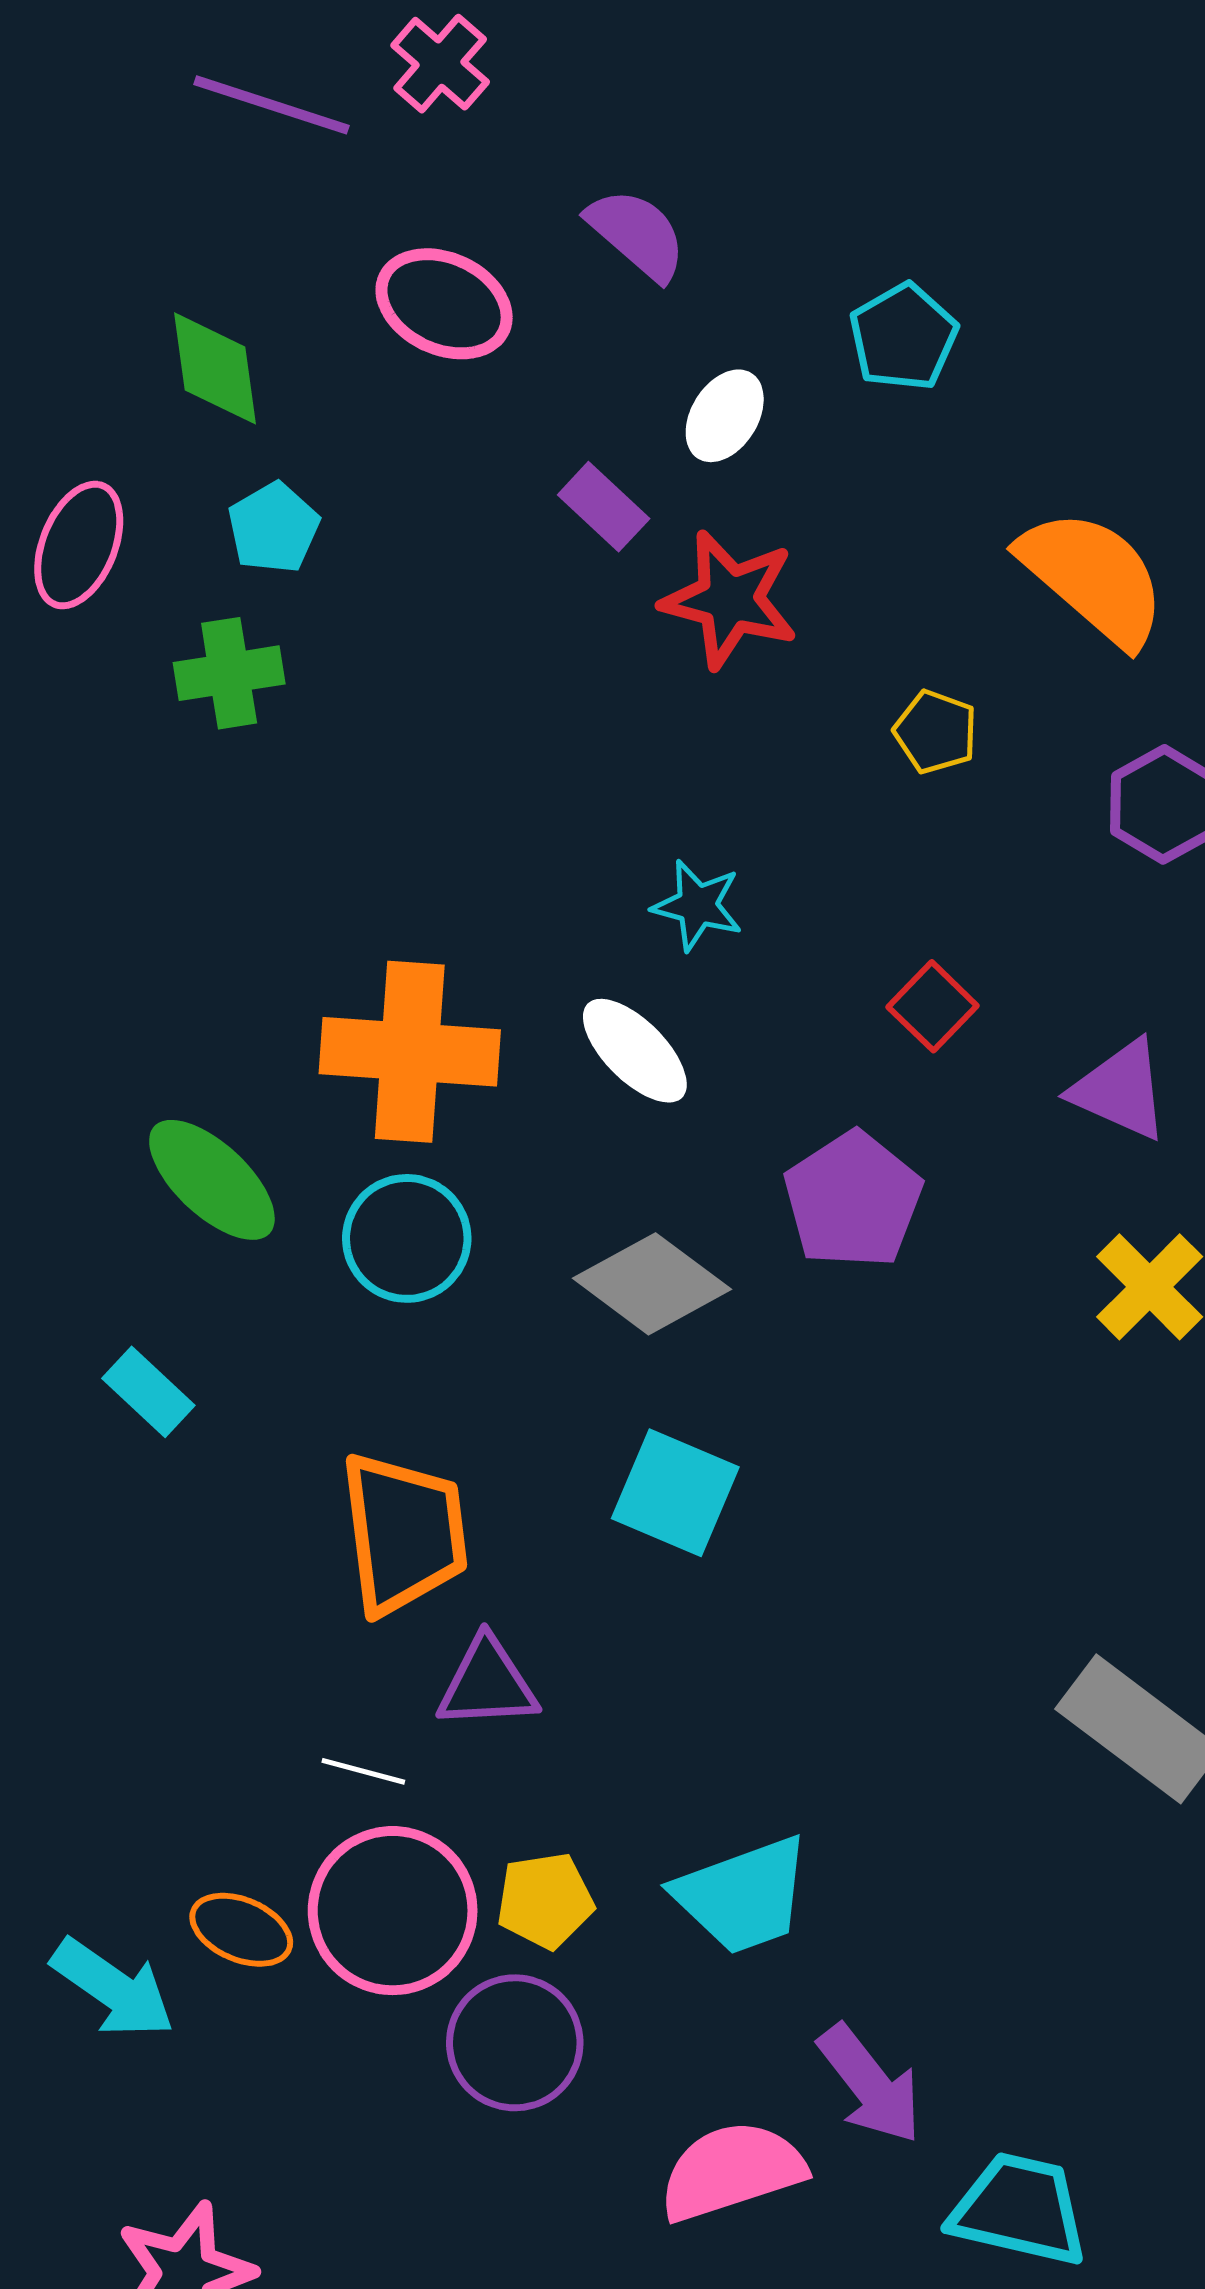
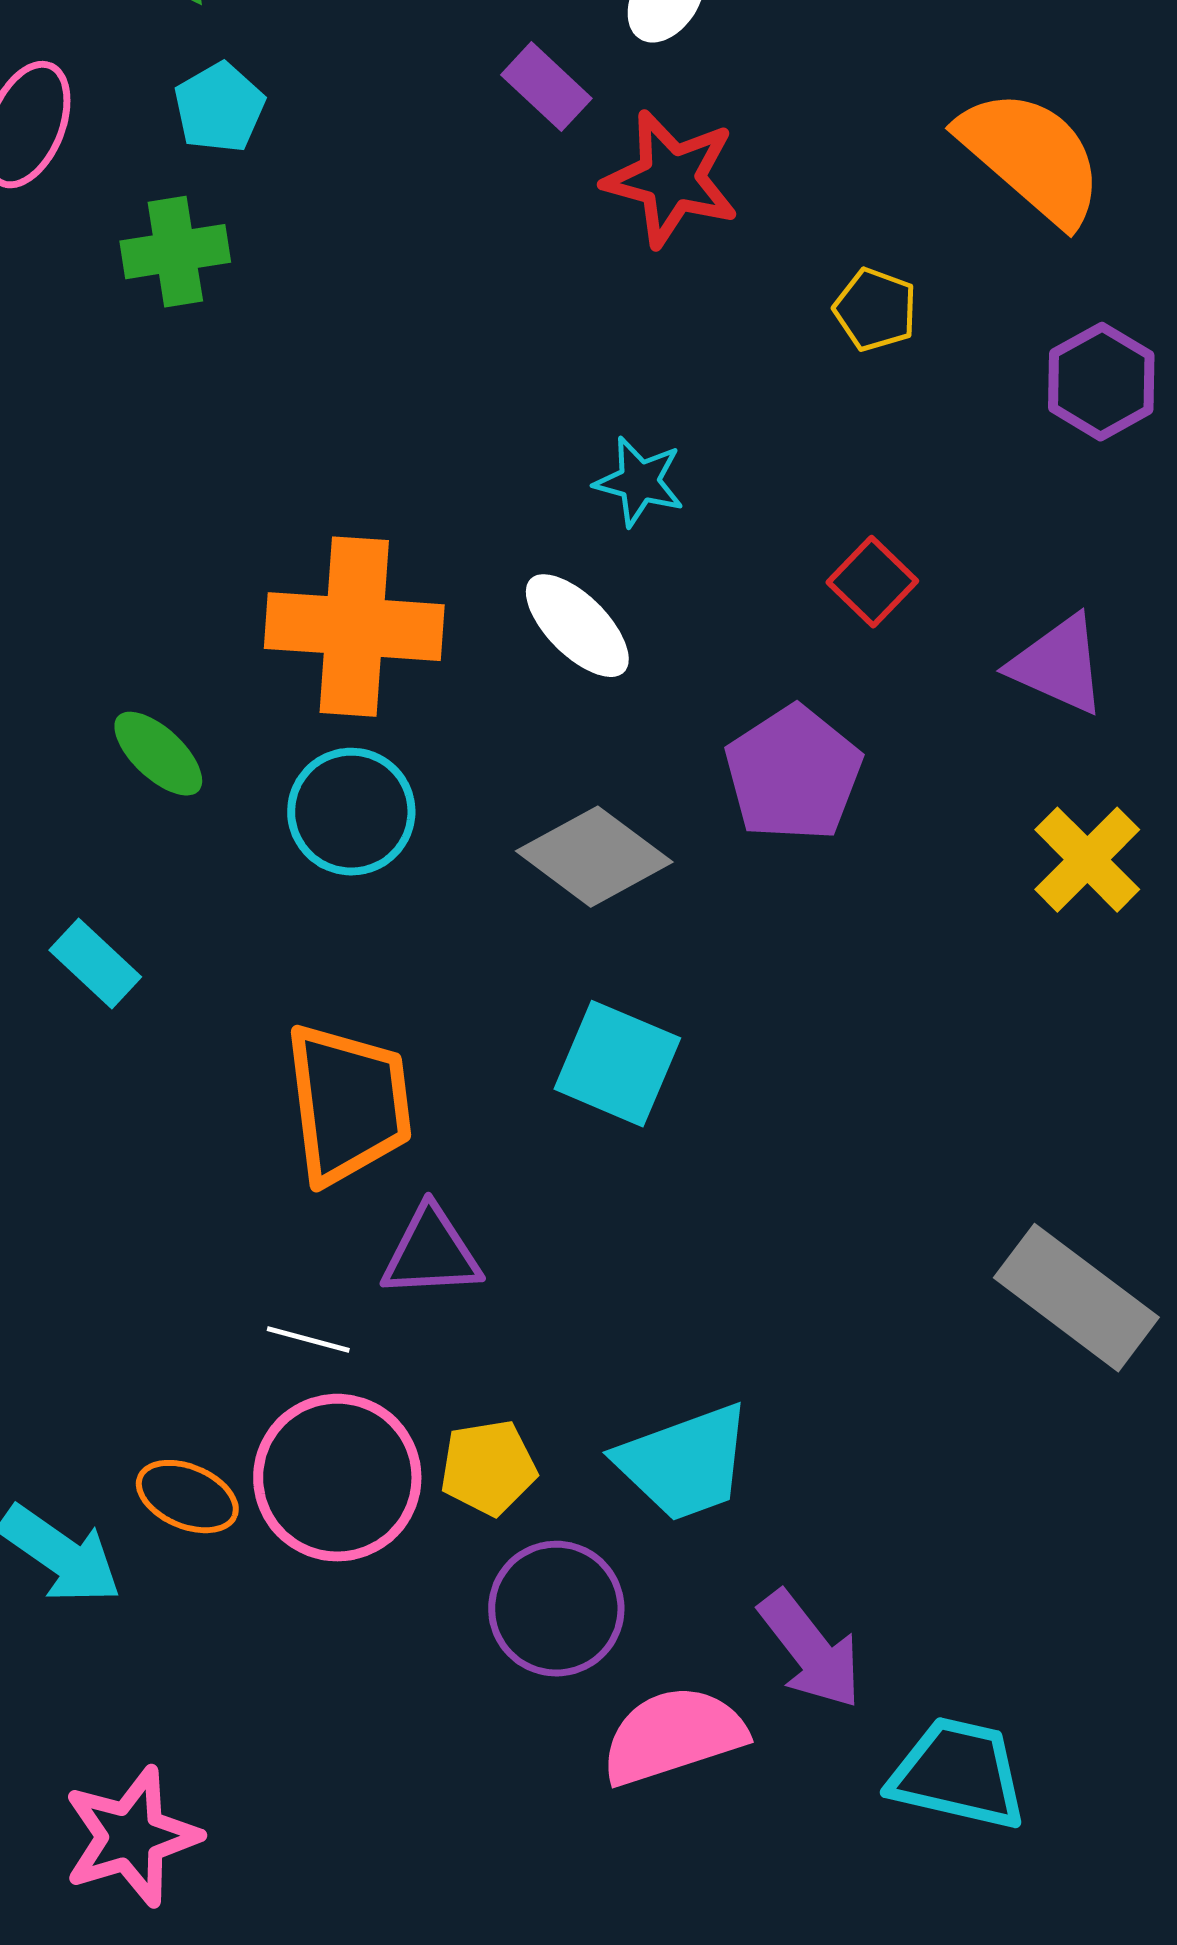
green ellipse: (212, 1180) -> (158, 754), size x0.7
purple circle: (515, 2043) -> (556, 1609), moved

